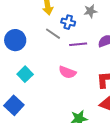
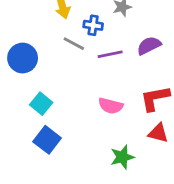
pink semicircle: (67, 72) -> (111, 106), moved
blue square: (14, 105) -> (47, 140), moved

